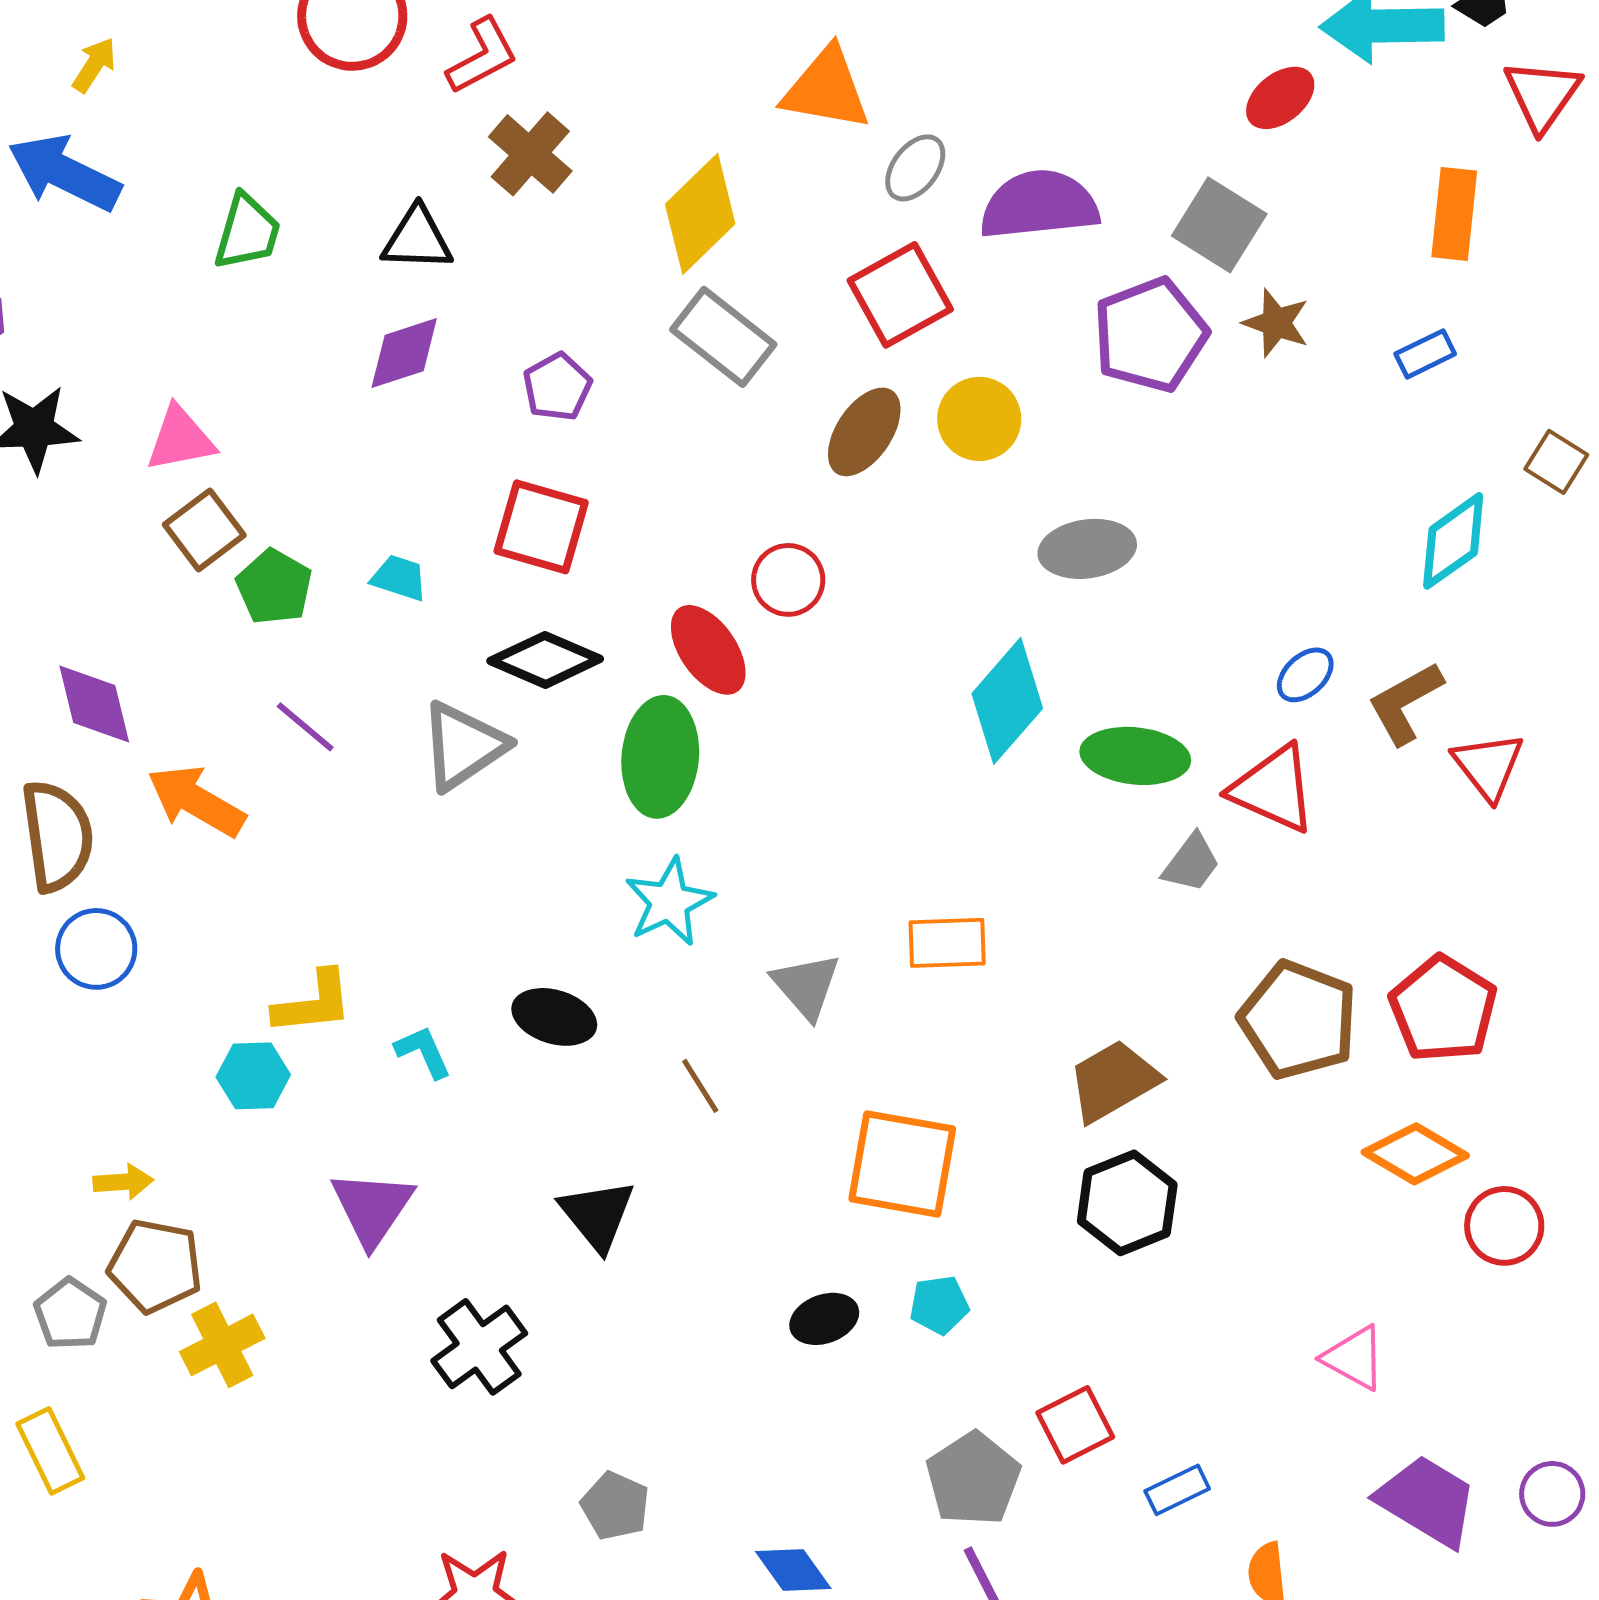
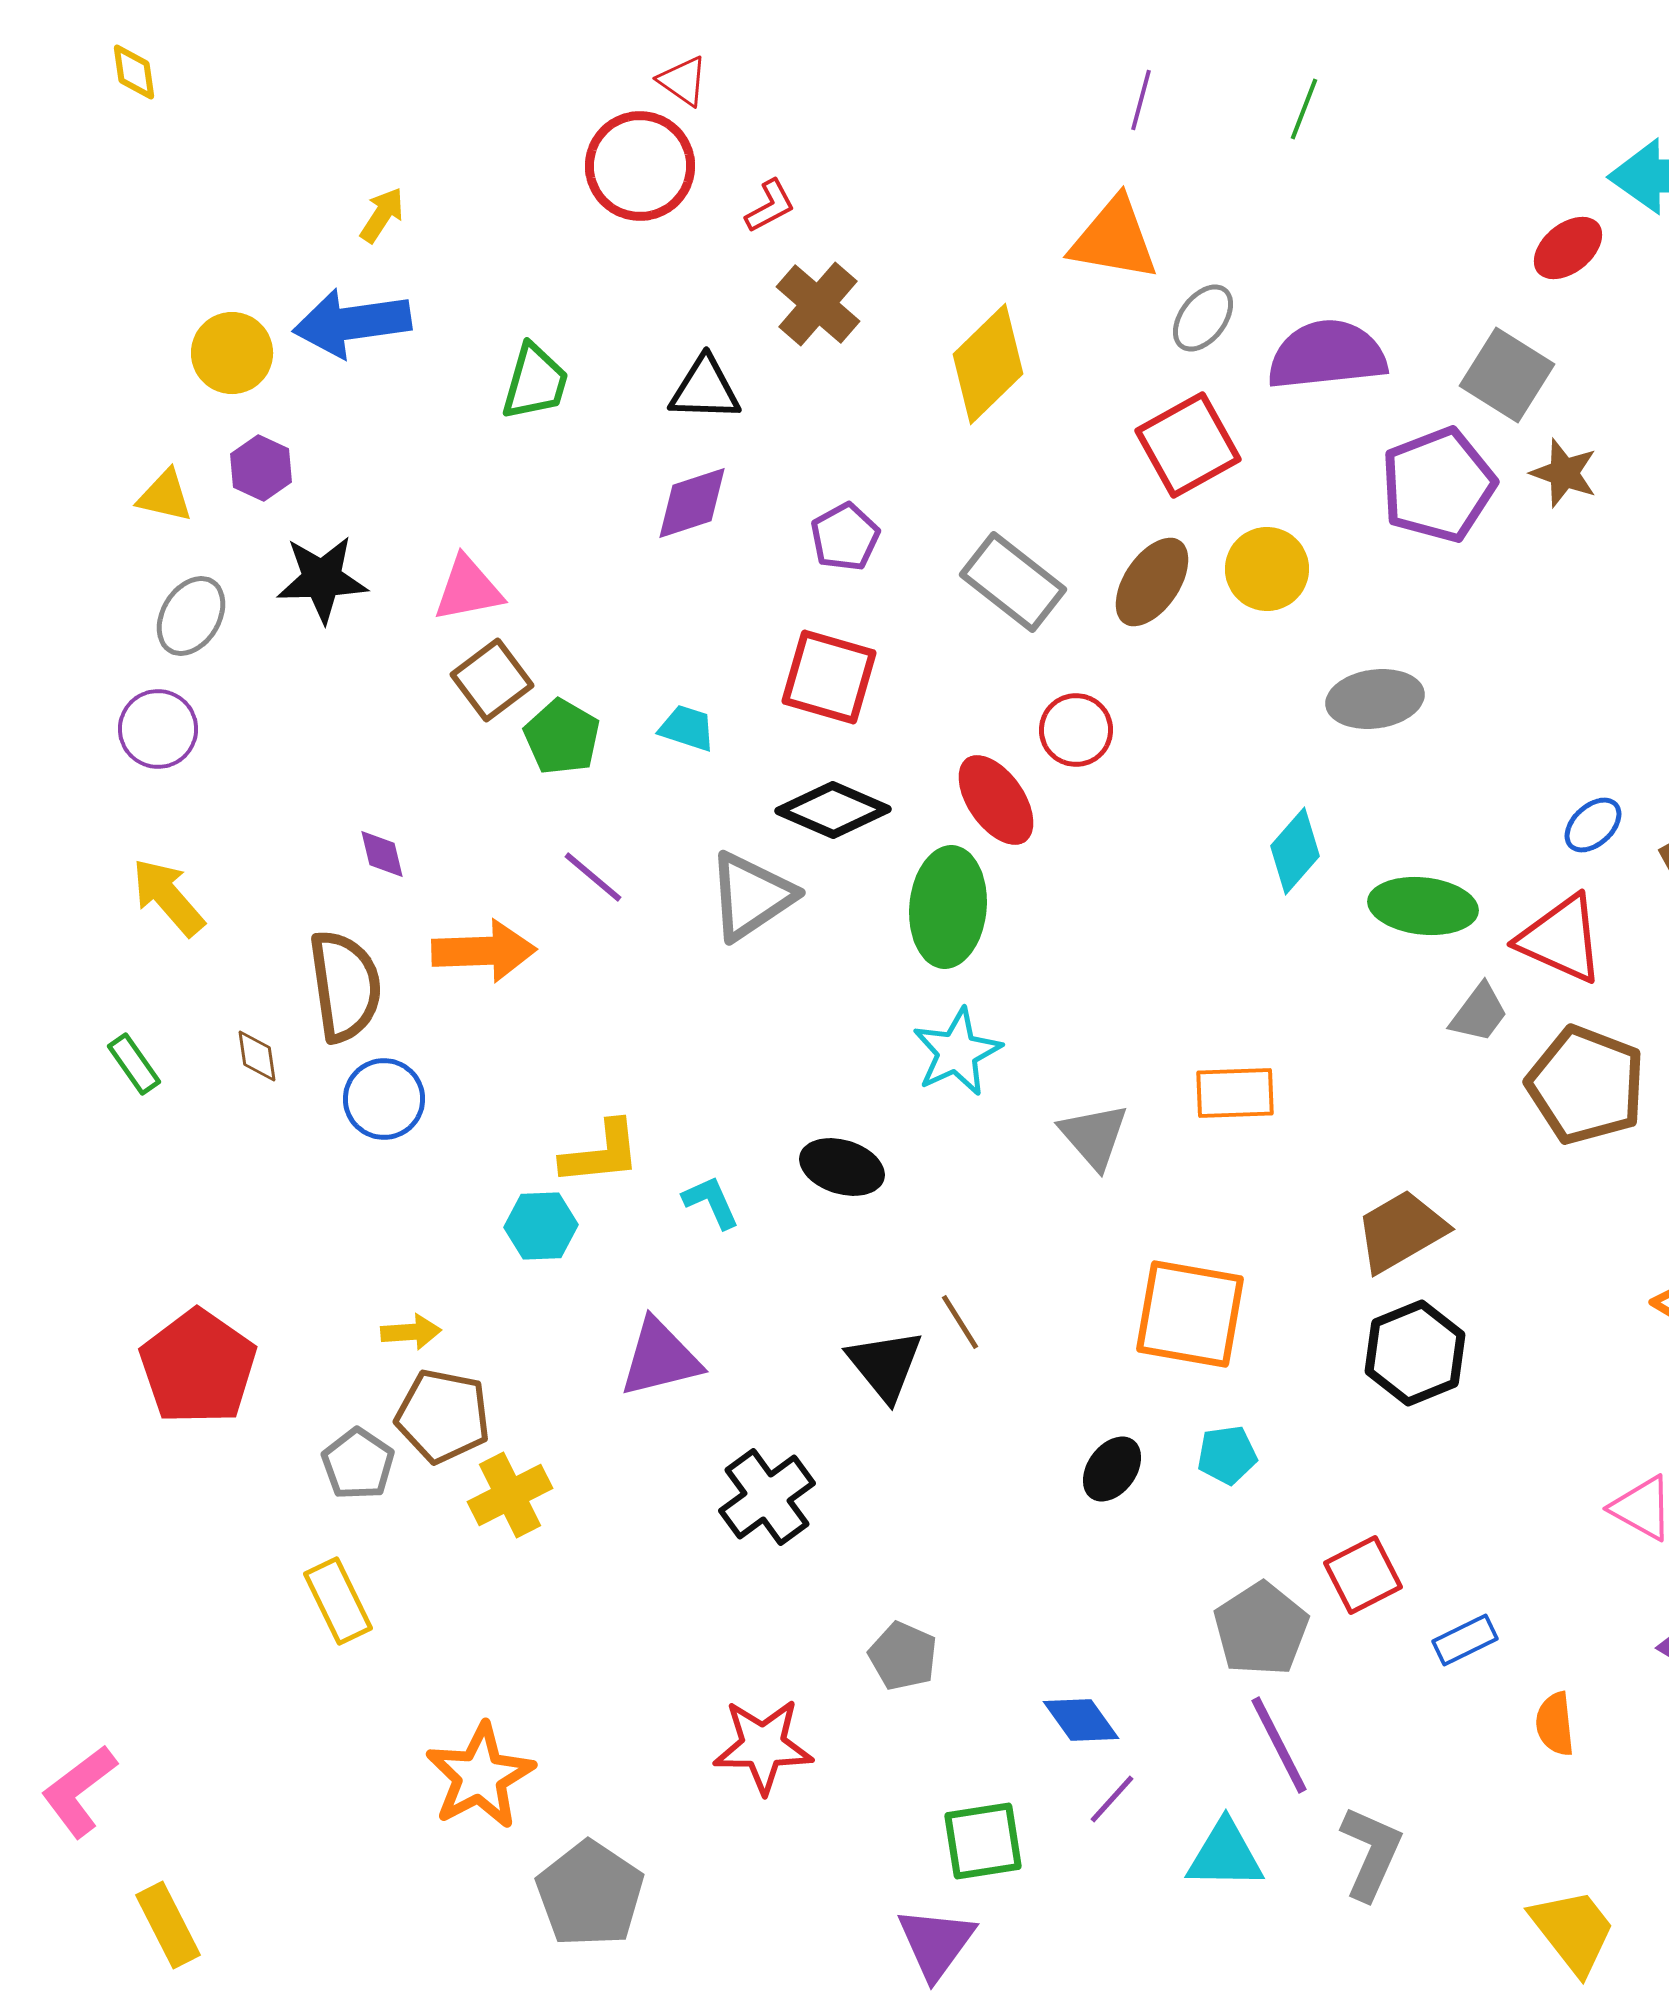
red L-shape: (482, 56) -> (770, 206), size x0.7
blue arrow: (64, 173) -> (352, 323), turned -34
gray rectangle: (723, 337) -> (1013, 582), moved
cyan diamond: (1007, 701) -> (1295, 851), size x0.7
purple diamond: (94, 704) -> (382, 854), size x0.6
orange arrow: (196, 801) -> (484, 951), turned 148
brown pentagon: (1298, 1020) -> (1586, 1085), moved
brown line: (700, 1086) -> (960, 1322), moved
purple triangle: (372, 1208) -> (660, 1358), turned 42
black ellipse: (824, 1319) -> (1112, 1469), turned -34

